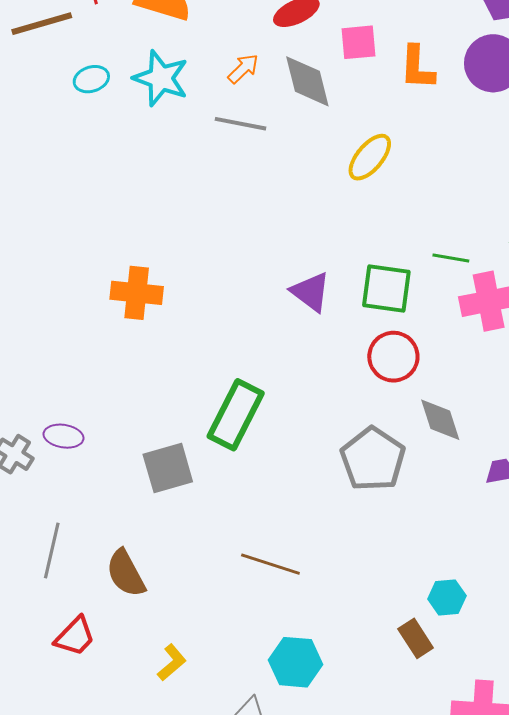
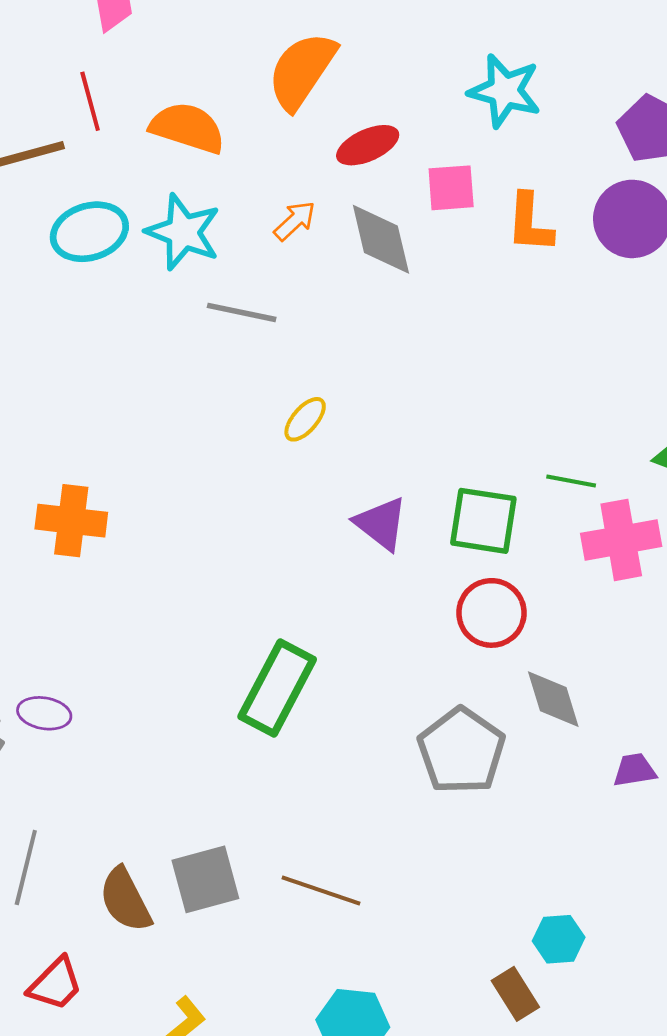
cyan ellipse: (91, 79) -> (89, 232), size x1.6
gray line: (241, 124) -> (242, 312), moved
yellow ellipse: (370, 157) -> (305, 419), moved, size x0.7
orange cross: (137, 293) -> (71, 521), moved
gray square: (168, 468) -> (205, 879), moved

